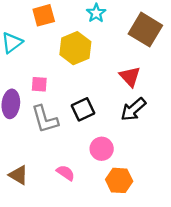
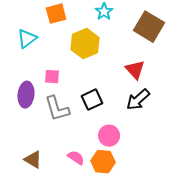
orange hexagon: (119, 180) -> (103, 162), moved

